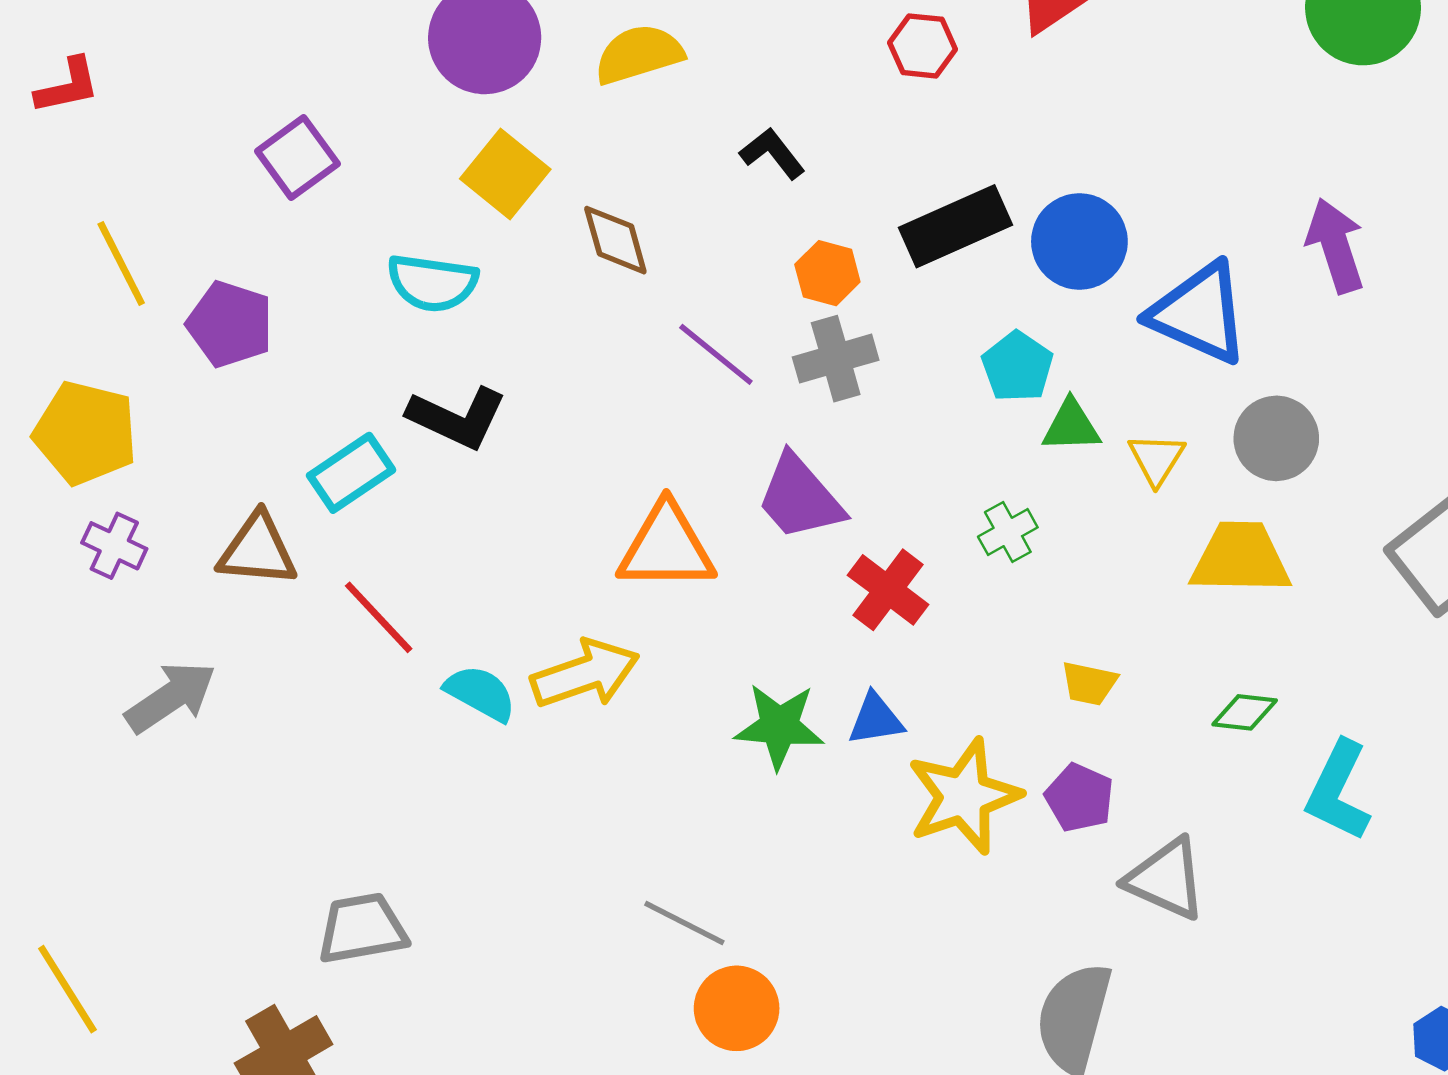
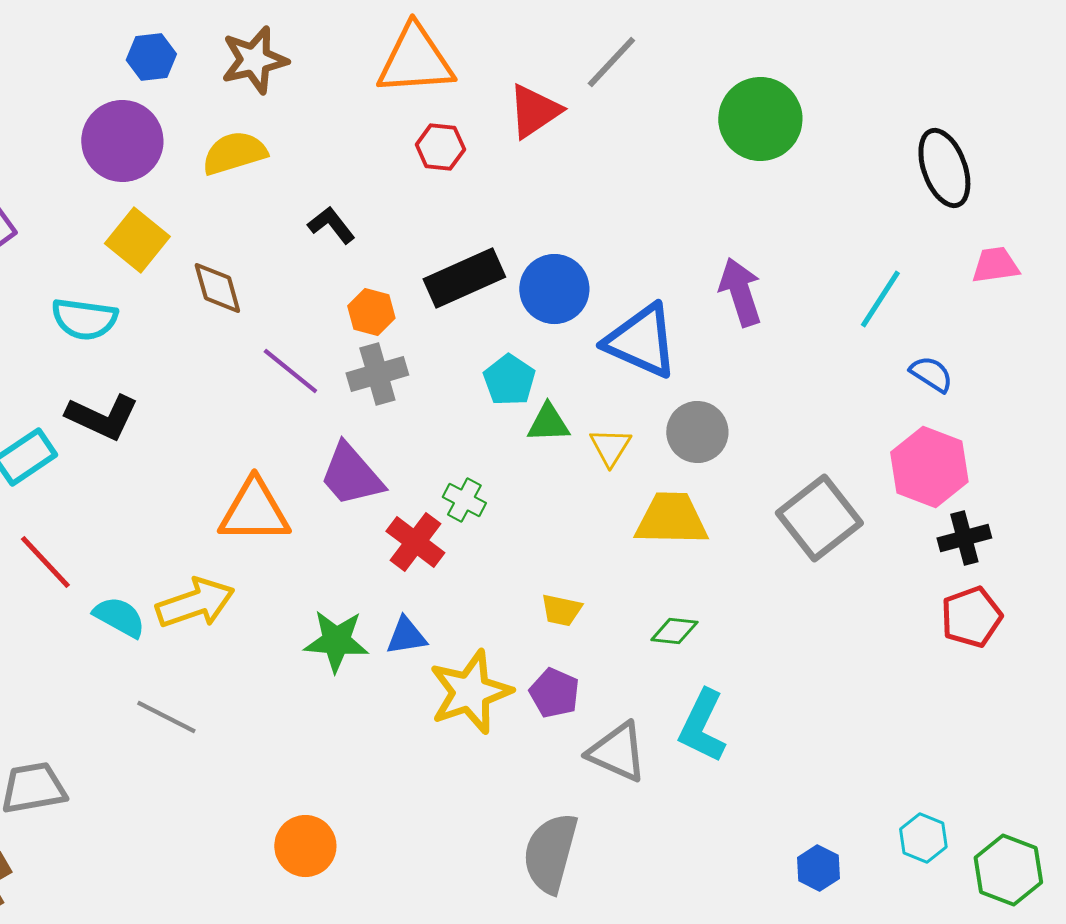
green cross: (1008, 532) -> (464, 500), moved, turned -33
cyan L-shape: (1338, 791) -> (702, 726), moved
gray line: (684, 923) -> (166, 717), moved

